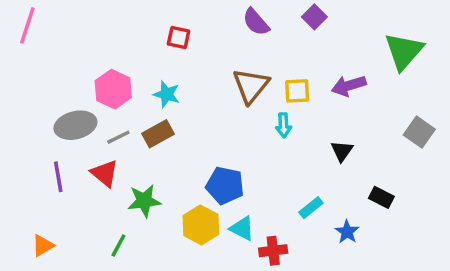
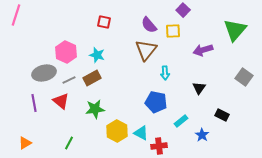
purple semicircle: (256, 22) -> (149, 25), moved
yellow square: (297, 91) -> (173, 31), moved
blue pentagon: (225, 185) -> (156, 102), moved
green star: (144, 201) -> (95, 109), moved

